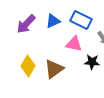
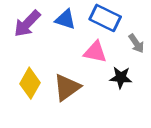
blue triangle: (53, 21) -> (65, 19), turned 42

